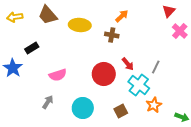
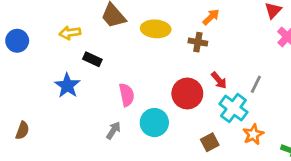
yellow arrow: (15, 17) -> (70, 33), moved
black rectangle: (32, 48) -> (92, 59), turned 56
pink semicircle: (58, 75) -> (127, 95), turned -84
cyan circle: (83, 108) -> (154, 123), moved

